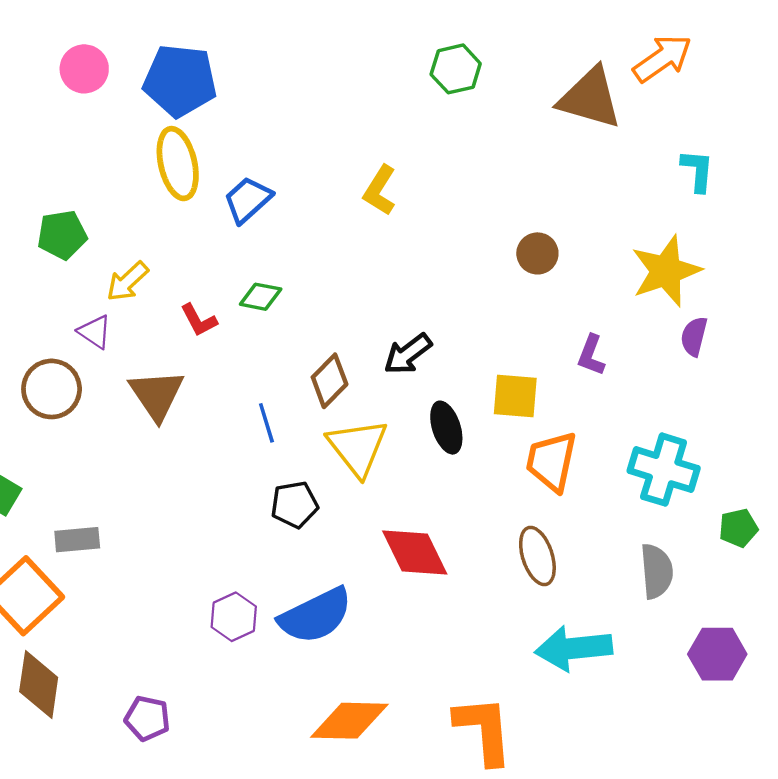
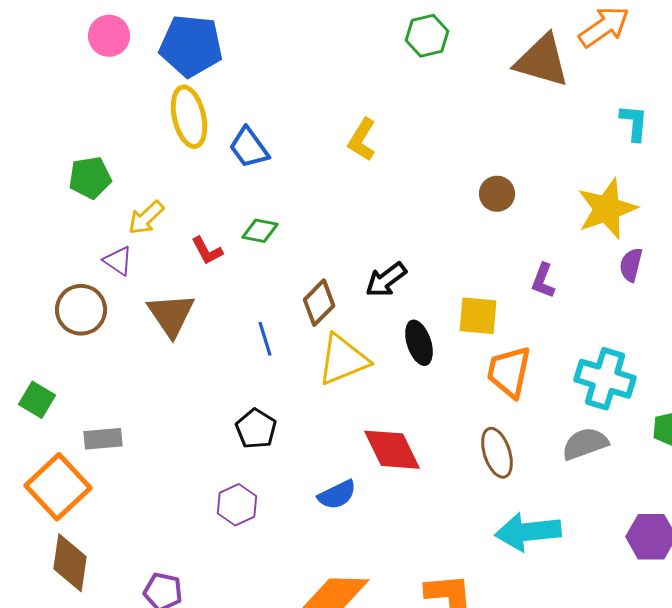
blue trapezoid: (248, 200) -> (249, 148), turned -84
yellow triangle: (358, 447) -> (343, 360), turned 46
black pentagon: (294, 505) -> (256, 429), moved, turned -30
gray semicircle: (657, 571) -> (585, 444), moved, turned -105
blue semicircle: (316, 616) -> (337, 495), moved, size x0.6

